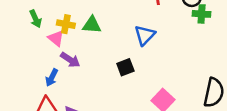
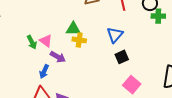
green arrow: (35, 19) -> (32, 42), moved
yellow cross: (66, 24) -> (79, 40), moved
black square: (125, 67) -> (122, 57), moved

